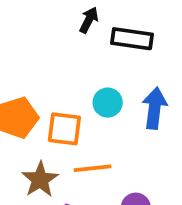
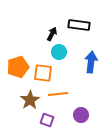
black arrow: (89, 20) -> (52, 34), moved
cyan circle: (108, 103) -> (59, 52), moved

